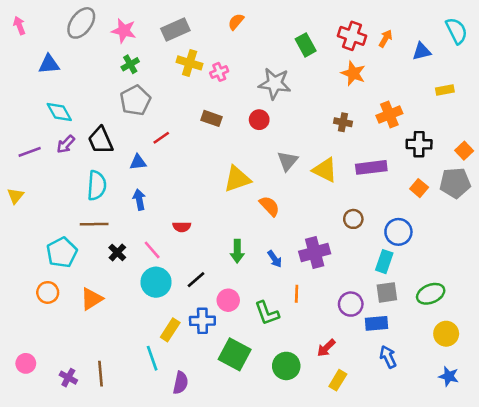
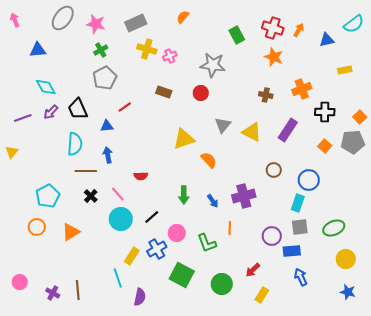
cyan semicircle: (456, 31) -> (354, 24), turned 80
purple rectangle: (371, 167) -> (288, 130), turned -50
brown line: (94, 224) -> (86, 171), moved
blue cross: (202, 321) -> (157, 249), turned -30

